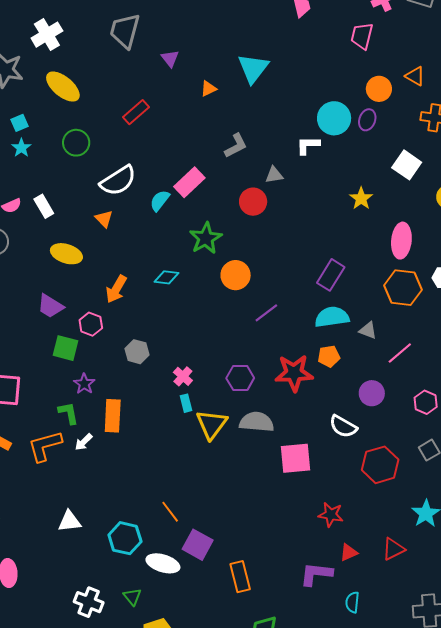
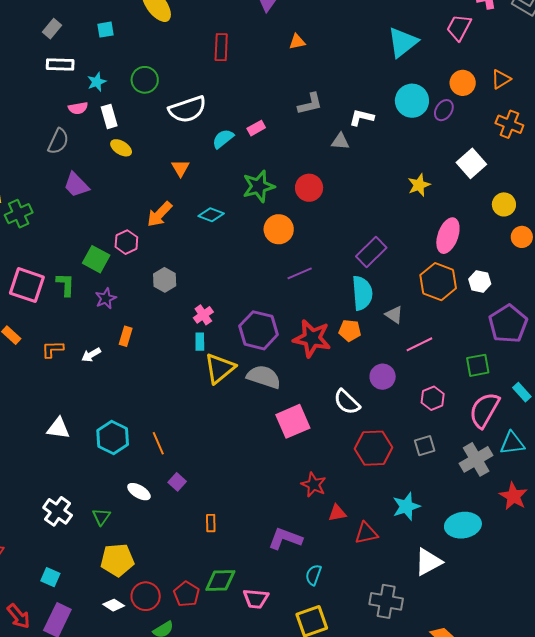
cyan triangle: (253, 68) -> (403, 42), moved
orange triangle: (415, 76) -> (501, 79), turned 45
red rectangle: (136, 112) -> (221, 47), turned -60
green circle: (76, 143) -> (145, 80), moved
white L-shape: (308, 145) -> (361, 117), moved
cyan star: (21, 148) -> (97, 82), moved
pink rectangle: (189, 182) -> (256, 128), size x0.6
red circle: (253, 202) -> (309, 188), moved
orange triangle: (104, 219) -> (181, 168), moved
yellow ellipse: (66, 254) -> (121, 148), moved, size x0.7
purple trapezoid: (50, 306) -> (76, 185), moved
cyan semicircle: (332, 317) -> (362, 293), turned 80
purple hexagon: (240, 378) -> (259, 330), size x1.4
green L-shape: (68, 413) -> (65, 284), moved
orange rectangle: (113, 416) -> (126, 336), size x0.6
orange L-shape: (45, 446) -> (52, 349), size x0.6
pink square: (295, 458) -> (293, 421), turned -32
cyan hexagon: (125, 538) -> (113, 437), moved
purple square: (198, 545) -> (177, 482), size x0.6
red triangle: (349, 552) -> (337, 513), moved
white ellipse: (163, 563) -> (139, 492), size x0.7
orange rectangle: (240, 577) -> (211, 523), size x0.6

